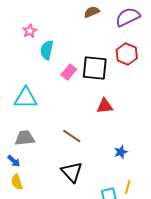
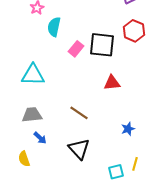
blue arrow: (14, 161) -> (40, 138), moved

